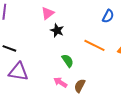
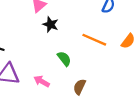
pink arrow: (60, 82) -> (42, 81), moved

